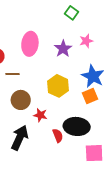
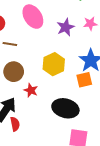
pink ellipse: (30, 44) -> (33, 17), turned -50
red semicircle: (58, 136) -> (15, 124), moved

